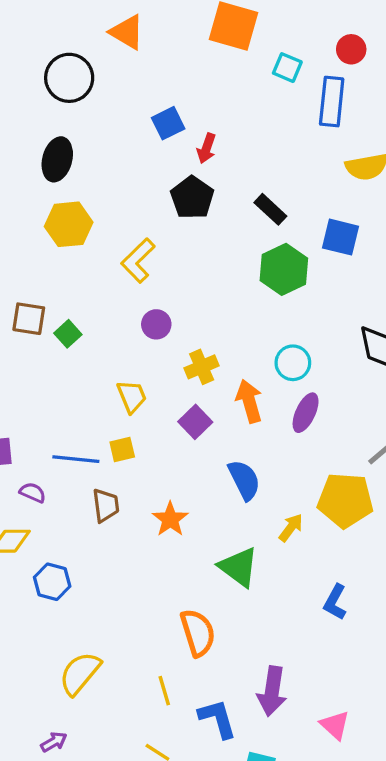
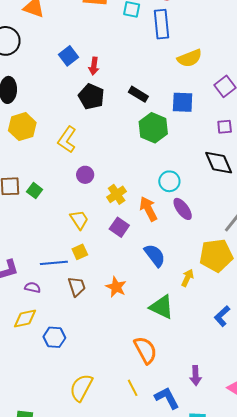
purple ellipse: (306, 413) -> (183, 209), turned -50
blue L-shape: (335, 602) -> (222, 316), turned 30
purple arrow: (272, 691) -> (196, 376), size x0.7

